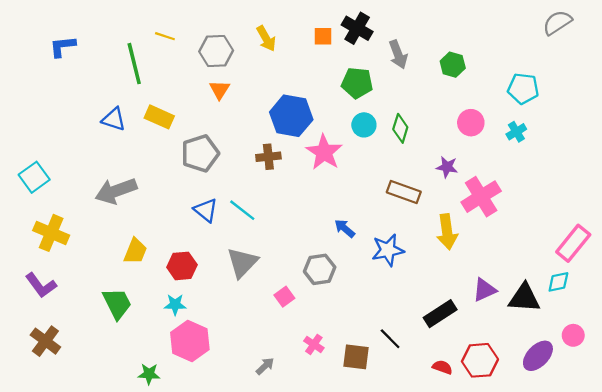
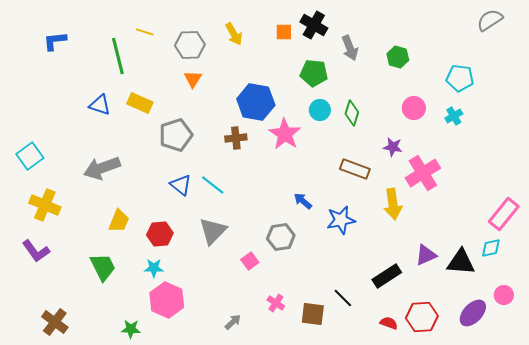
brown cross: (45, 341) -> (55, 322), moved

